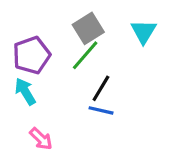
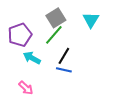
cyan arrow: (25, 91) -> (32, 58), moved, turned -30

